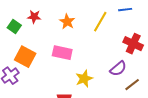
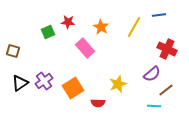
green square: (14, 27) -> (48, 32), turned 32
pink rectangle: (62, 53) -> (85, 48), moved, turned 36
orange square: (25, 57) -> (73, 88), moved, turned 30

